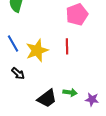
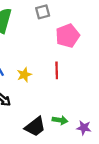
yellow star: (37, 50) -> (24, 75), size x0.6

